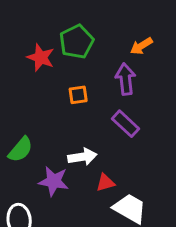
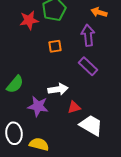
orange arrow: (141, 46) -> (99, 12), turned 49
red star: (41, 58) -> (29, 20), turned -30

